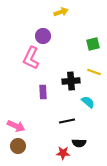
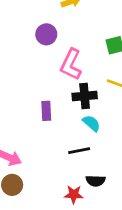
pink L-shape: (31, 58) -> (71, 64), moved
cyan semicircle: (88, 102) -> (91, 123), moved

